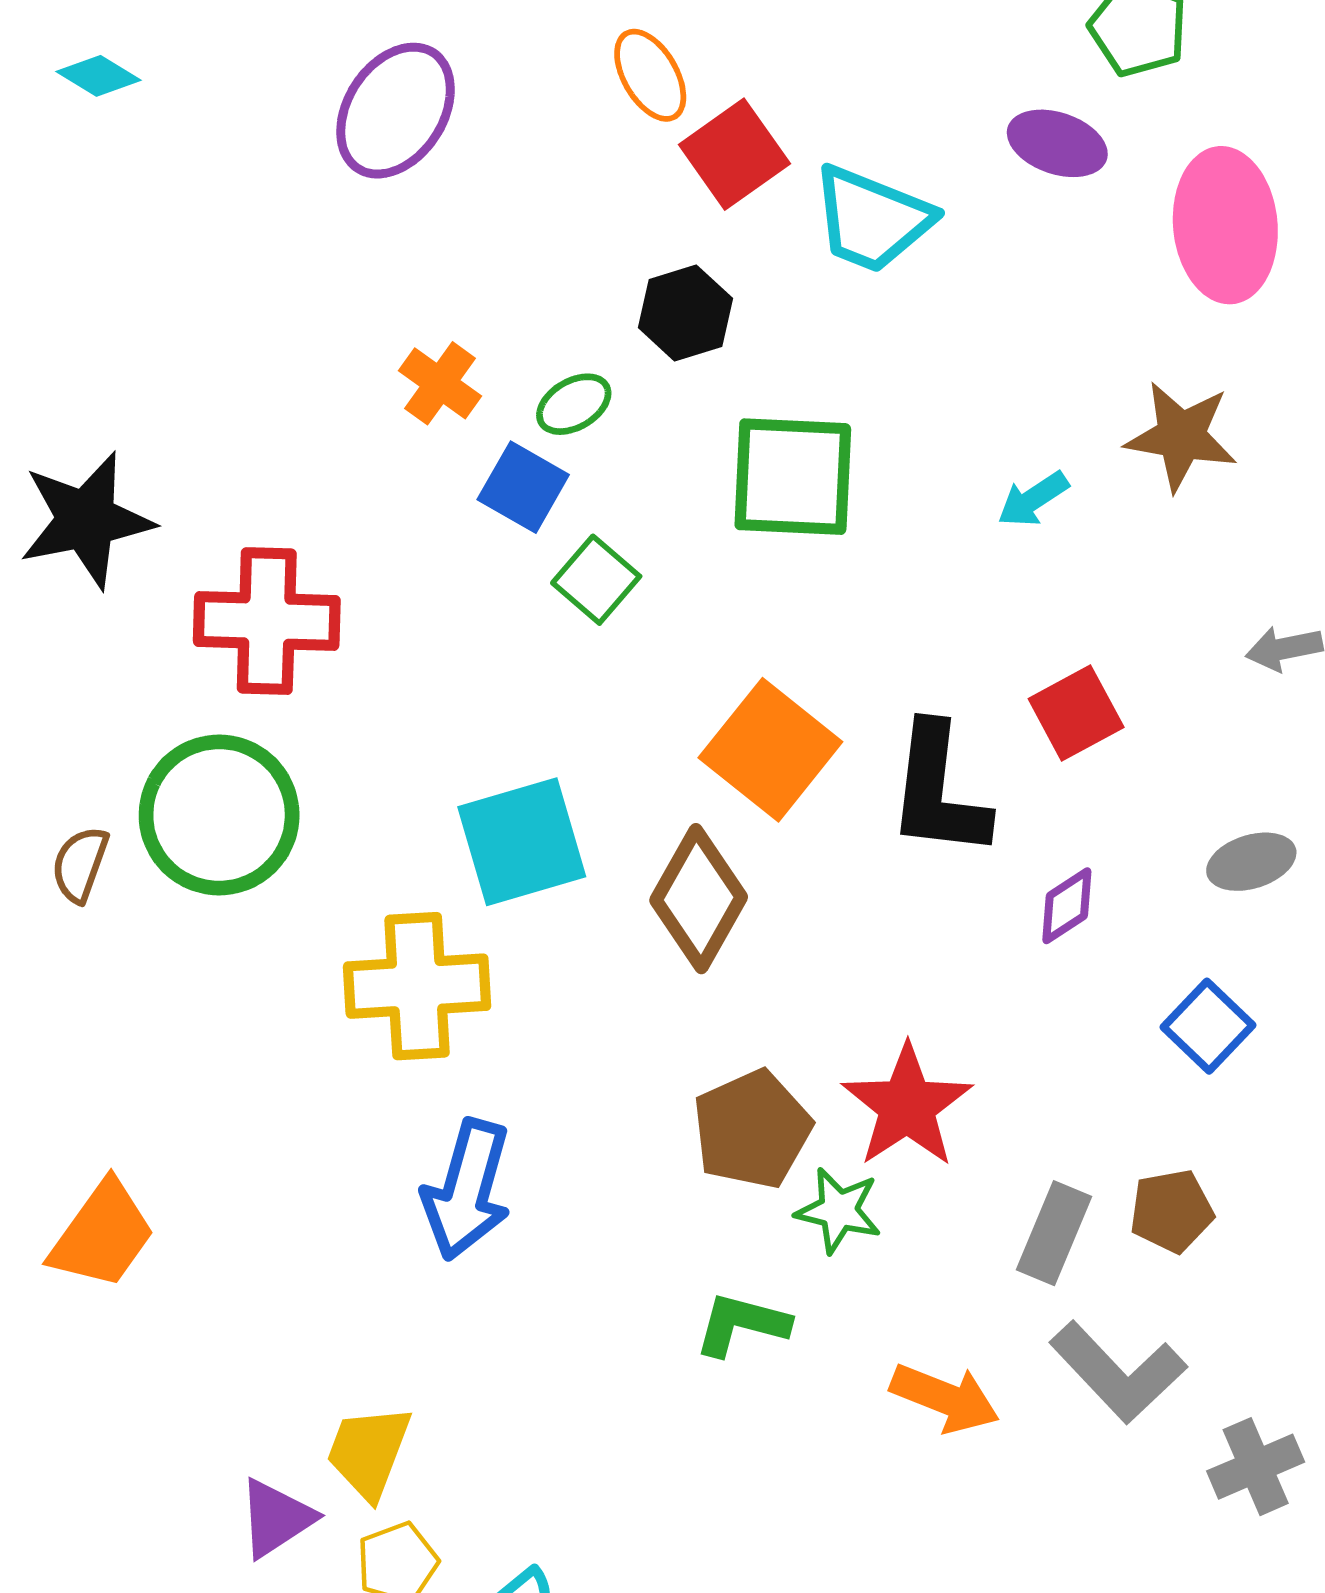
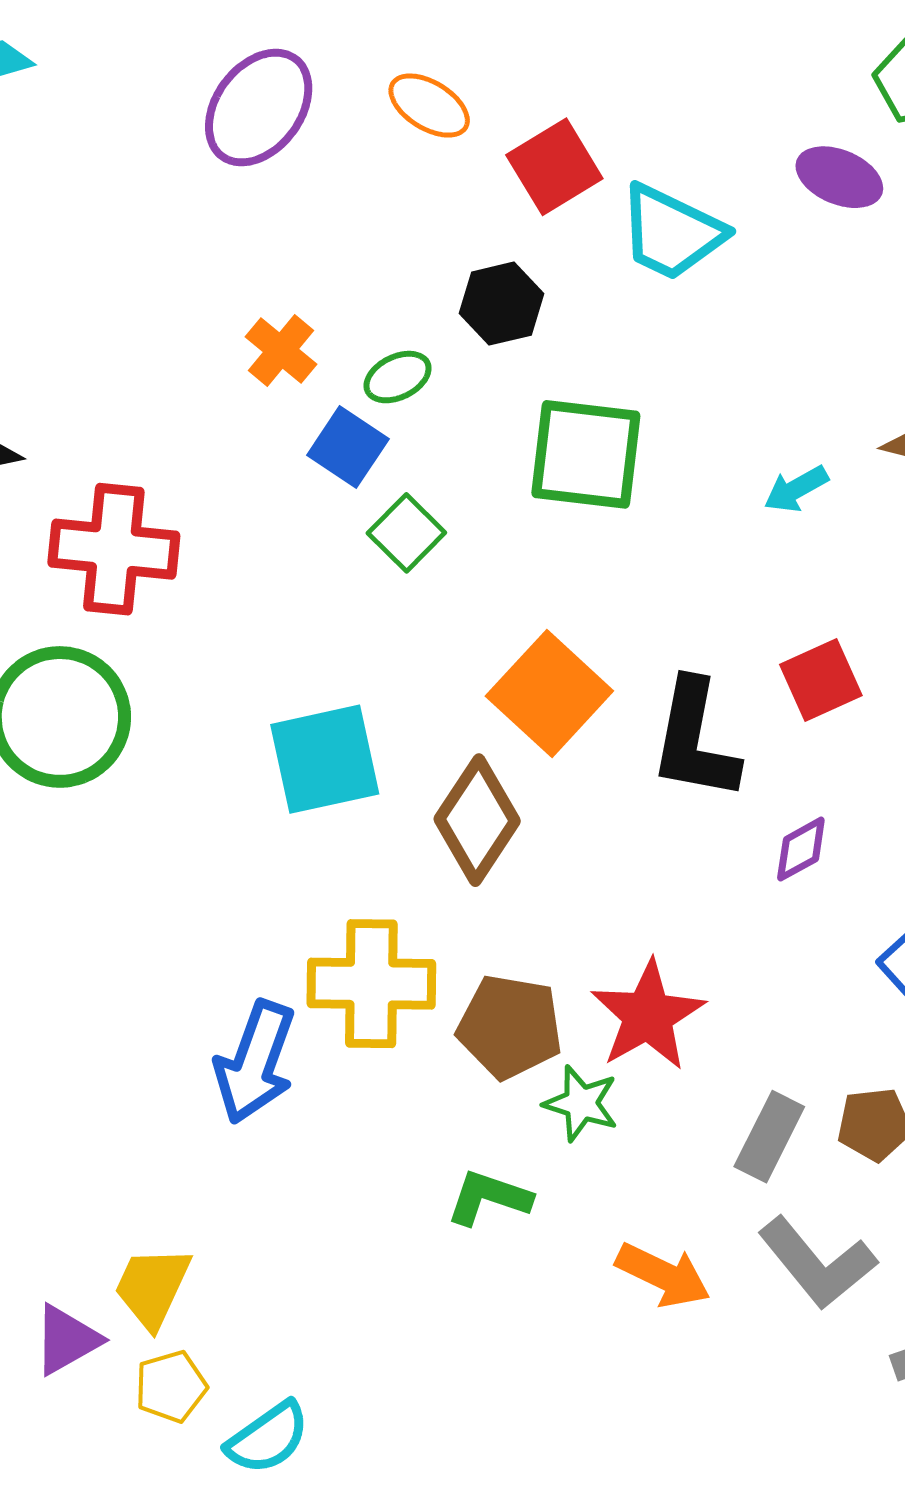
orange ellipse: (650, 75) -> (429, 106), moved, turned -32
yellow cross: (417, 986) -> (371, 984), moved
brown pentagon: (752, 1129) -> (510, 1027), turned 30

